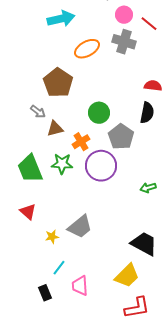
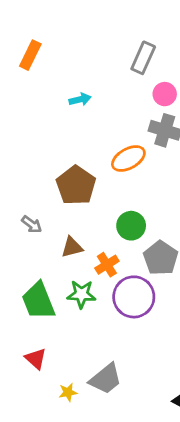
cyan arrow: (61, 19) -> (80, 99), size x0.6
orange ellipse: (87, 49) -> (128, 159), moved
gray arrow: (38, 112) -> (32, 224), moved

